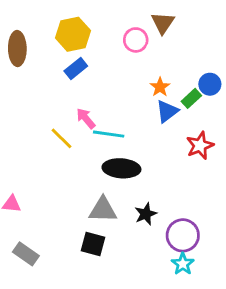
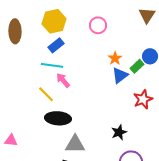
brown triangle: (163, 23) -> (147, 15), moved
cyan line: (109, 134) -> (52, 65), moved
black ellipse: (121, 168) -> (58, 118), moved
black star: (146, 214) -> (119, 132), moved

